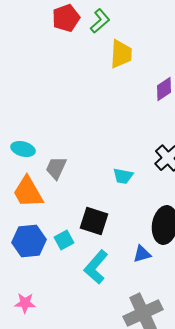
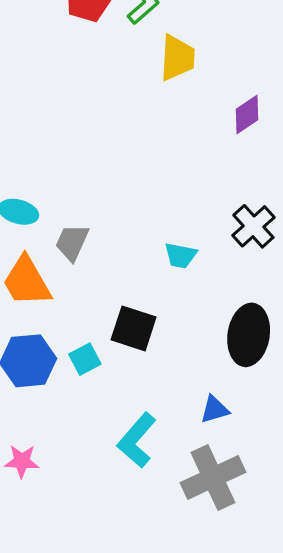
blue triangle: (142, 254) -> (215, 409), moved
cyan L-shape: (96, 267) -> (137, 440), moved

